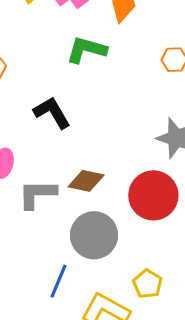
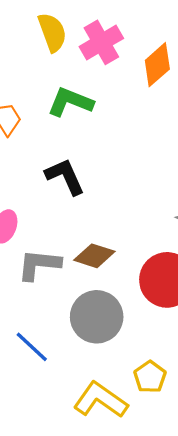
green L-shape: (86, 50) -> (70, 102), moved
blue line: (59, 281) -> (32, 347), moved, turned -76

